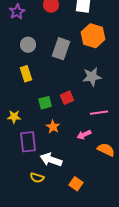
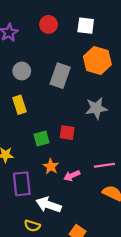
red square: (67, 98) -> (67, 133), turned 32
pink line: (99, 113) -> (104, 165), moved
pink arrow: (84, 135) -> (72, 176), moved

